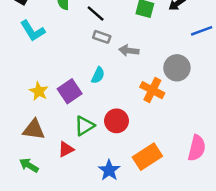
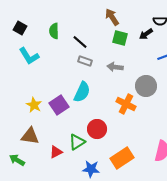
gray arrow: (129, 51) -> (115, 67), moved
cyan semicircle: (98, 75) -> (82, 92), size x1.5
green triangle: (84, 126) -> (77, 142), moved
green arrow: (29, 165) -> (17, 160), moved
blue star: (109, 170) -> (91, 169), turned -30

